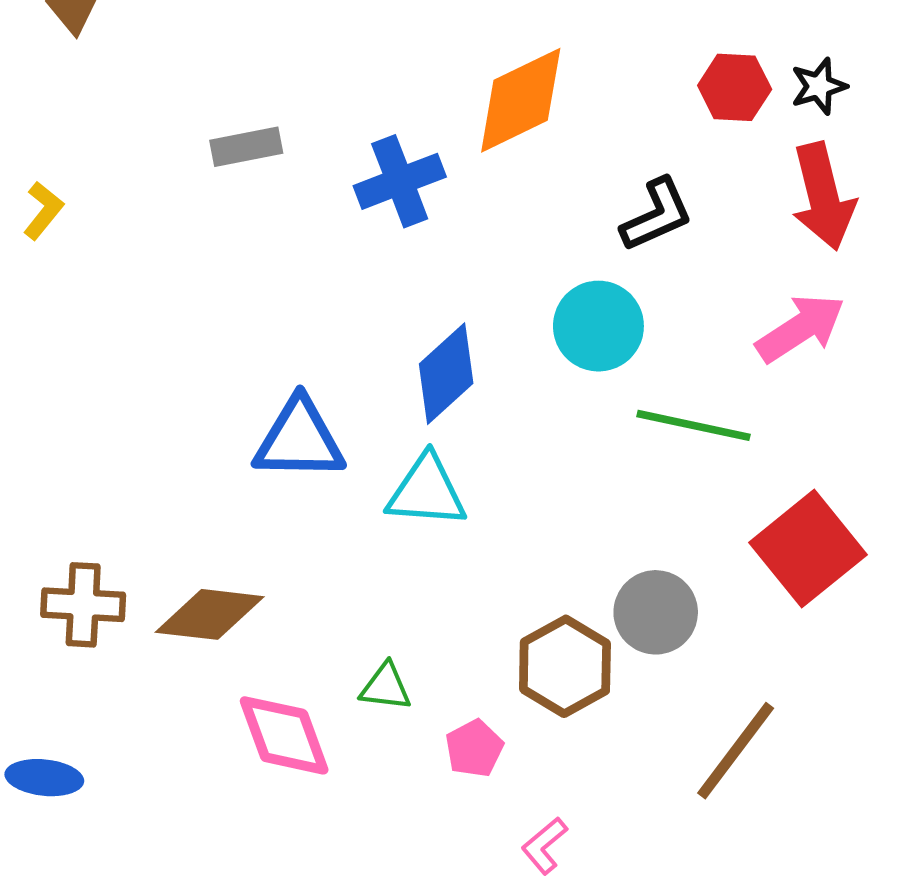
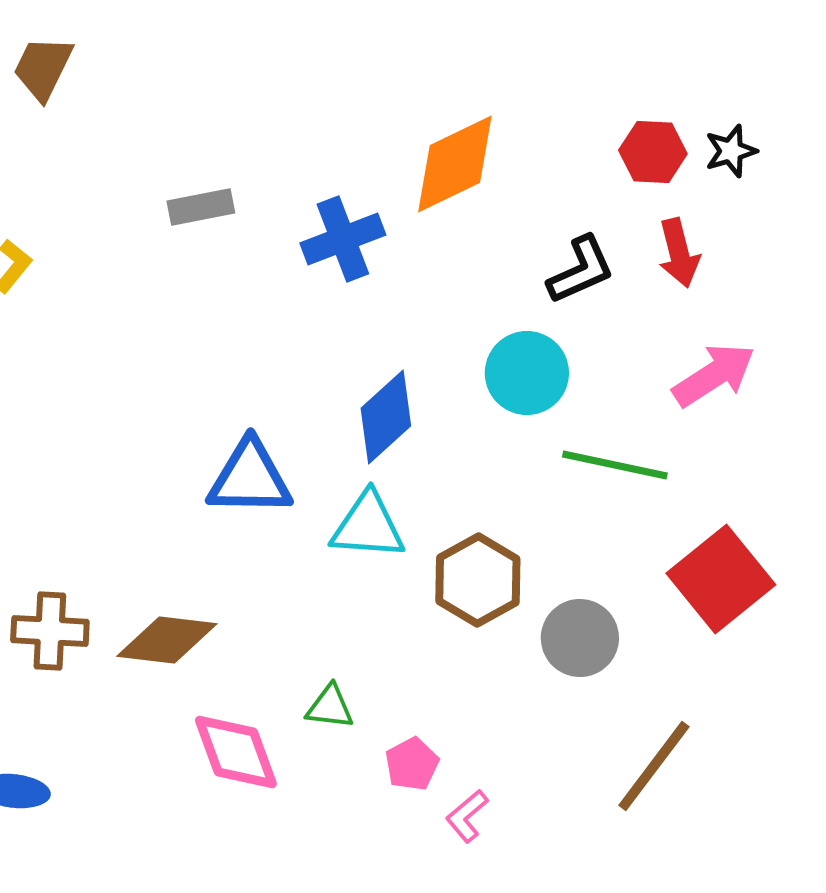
red arrow: (823, 196) -> (679, 253), moved, size x0.7
brown hexagon: (565, 666) -> (478, 580), moved
pink L-shape: (544, 846) -> (467, 816), moved

